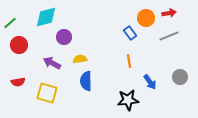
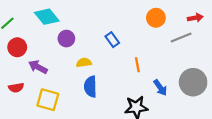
red arrow: (169, 13) -> (195, 18), moved
cyan diamond: (46, 17) -> (47, 17), turned 65
blue rectangle: (130, 33) -> (112, 40), moved
purple arrow: (52, 63) -> (38, 67), moved
gray circle: (180, 77) -> (193, 82), size x1.6

